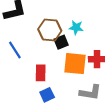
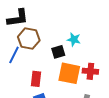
brown hexagon: (50, 30) -> (29, 39), moved
blue line: (15, 50) -> (14, 55), turned 54

